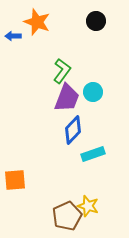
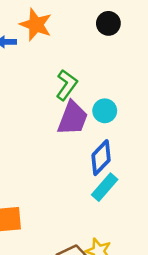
blue diamond: (73, 130) -> (101, 158), moved
cyan rectangle: (93, 154) -> (105, 187), turned -30

